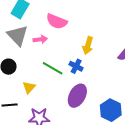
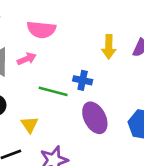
yellow arrow: (88, 46) -> (109, 47), moved
purple ellipse: (77, 96) -> (95, 118), turned -40

